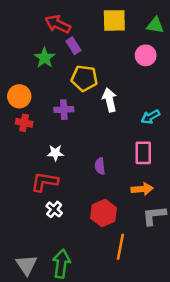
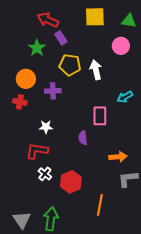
orange circle: (19, 96) -> (26, 79), moved
white arrow: (110, 100) -> (96, 70), moved
pink rectangle: (143, 153) -> (100, 116), moved
red hexagon: (104, 213) -> (71, 182), moved

